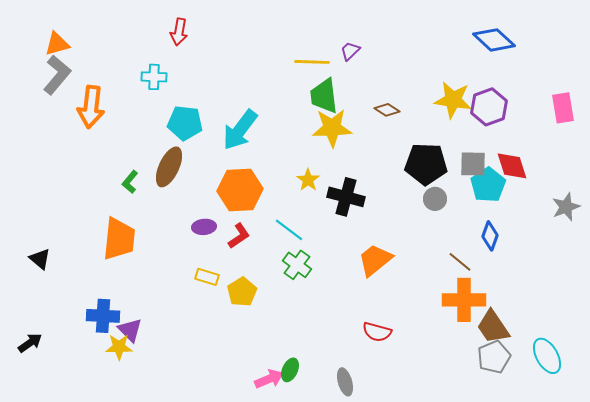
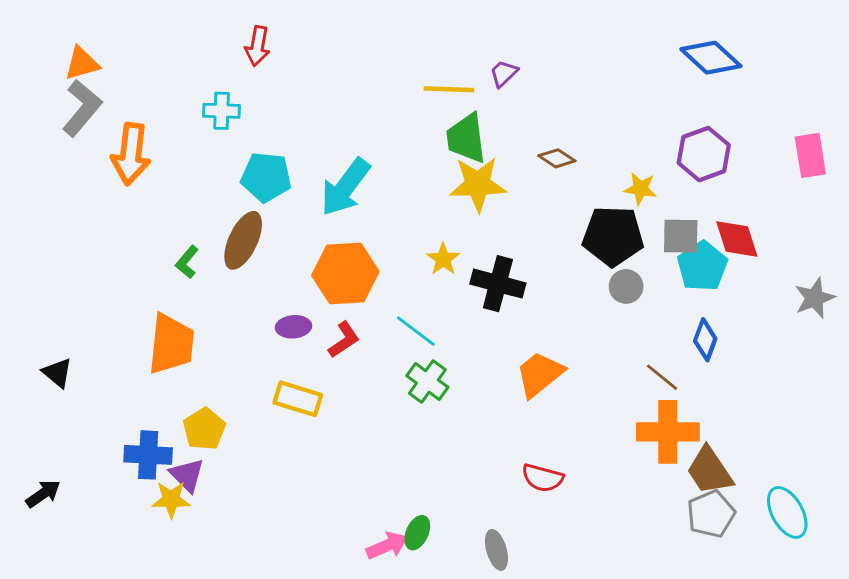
yellow star: (453, 100) -> (640, 189), moved, size x0.6
yellow rectangle: (207, 277) -> (298, 399), size x1.4
yellow pentagon: (242, 292) -> (204, 429), moved

